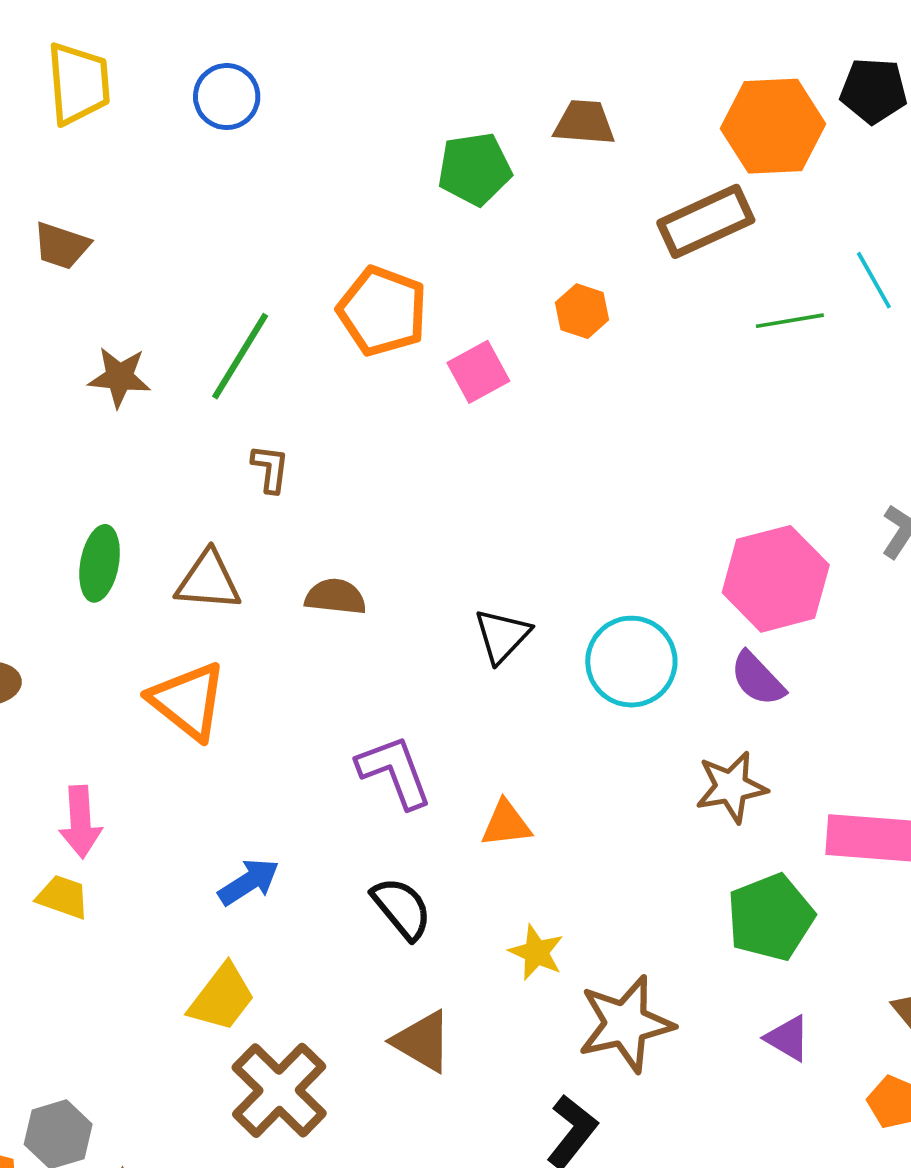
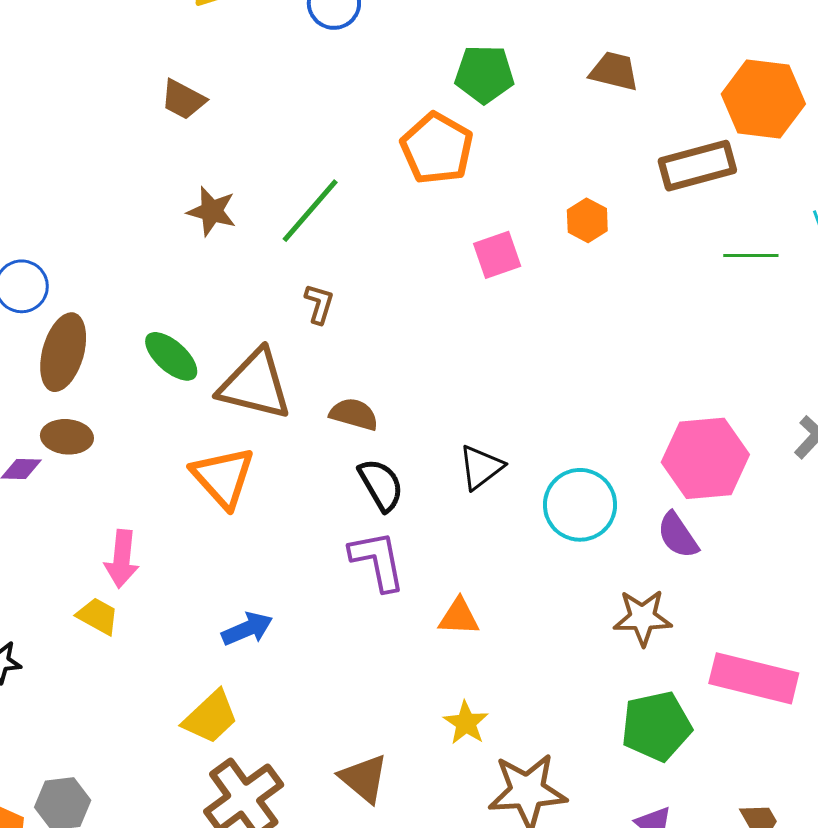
green pentagon: (474, 169) -> (484, 74), moved
orange pentagon: (382, 311) -> (437, 148), moved
green ellipse: (100, 563) -> (171, 356), turned -68
brown triangle: (208, 581) -> (255, 385), size x1.4
black semicircle: (402, 908) -> (381, 485), moved

